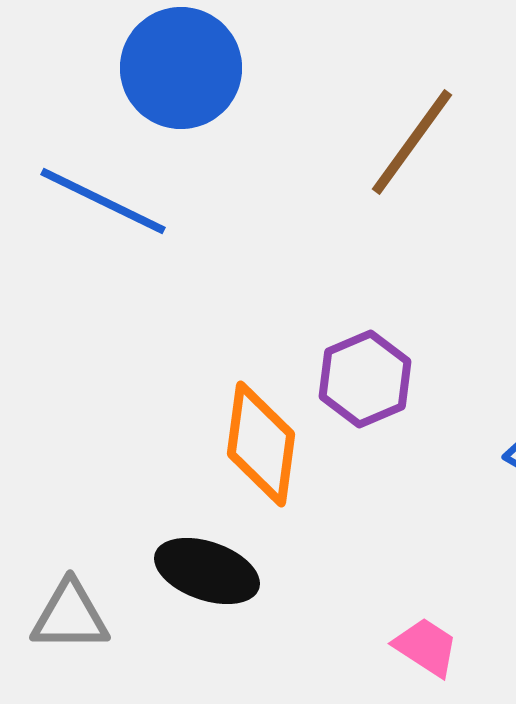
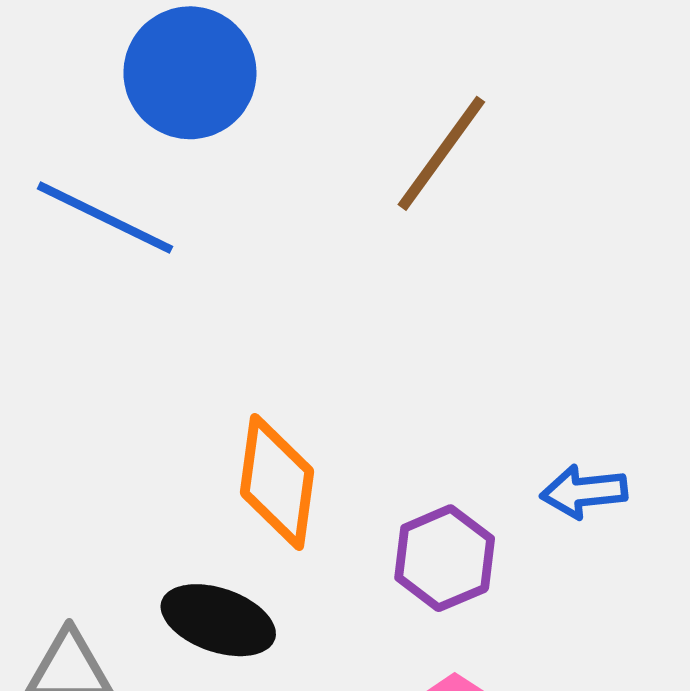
purple hexagon: (365, 379) -> (445, 558), moved

